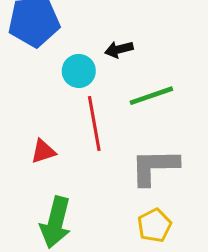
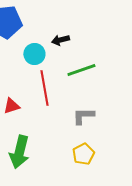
gray L-shape: (154, 167) -> (83, 116), size x0.7

